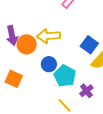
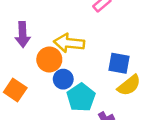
orange circle: (27, 44) -> (49, 60), moved
blue square: (89, 45) -> (119, 63), turned -36

